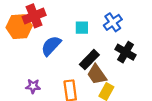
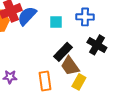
blue cross: (113, 22) -> (85, 17), turned 36
blue semicircle: (51, 46) -> (27, 16), moved

